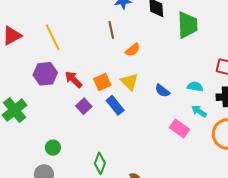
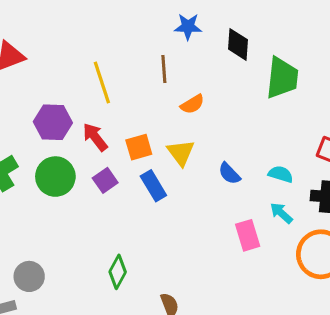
yellow line: (53, 37) -> (102, 83), moved
pink rectangle: (179, 129) -> (248, 235), turned 30
green circle: (53, 148) -> (55, 177), moved, size x1.6

